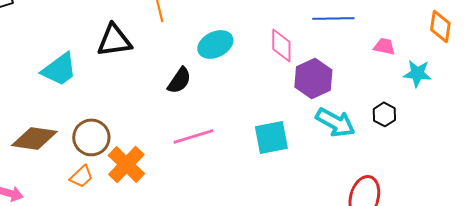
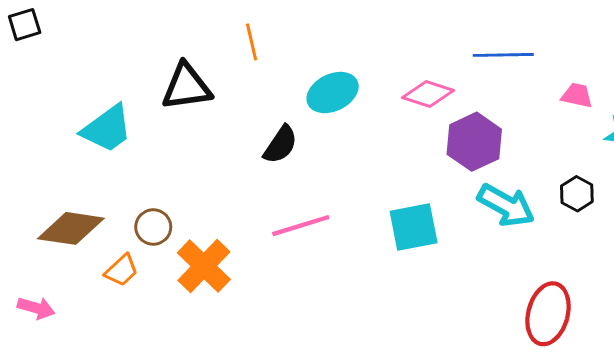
pink diamond: (281, 45) -> (428, 94), turned -72
brown circle: (91, 137) -> (153, 227), size x0.7
orange trapezoid: (81, 176) -> (121, 270), moved

